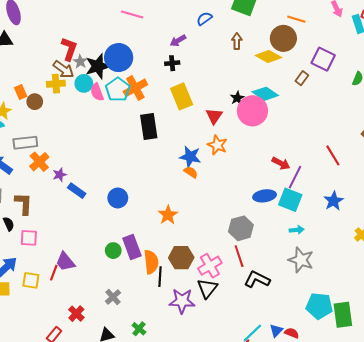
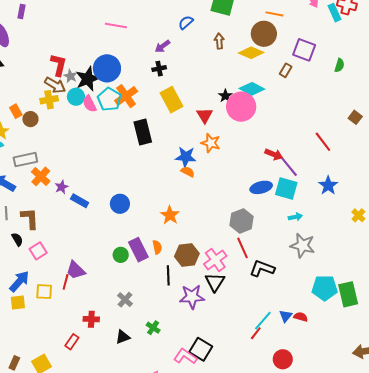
purple line: (295, 177) -> (289, 166), turned -60
pink square: (29, 238) -> (38, 251), turned -30
orange semicircle: (151, 262) -> (157, 247), moved, size x0.6
red cross: (76, 314) -> (91, 319), turned -35

